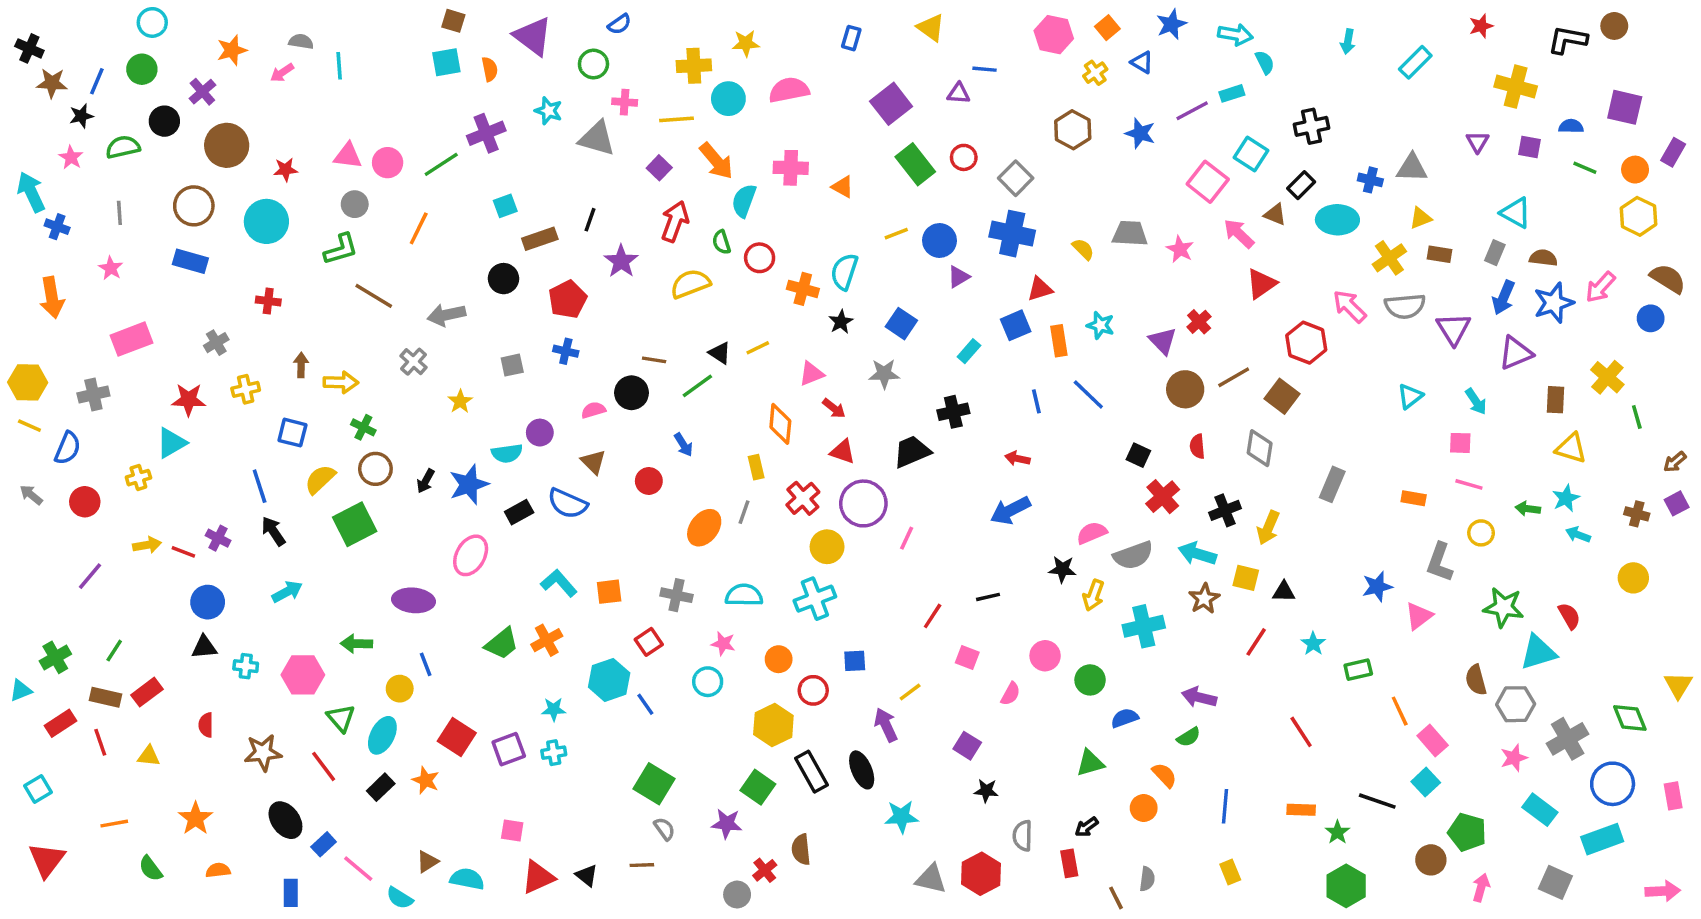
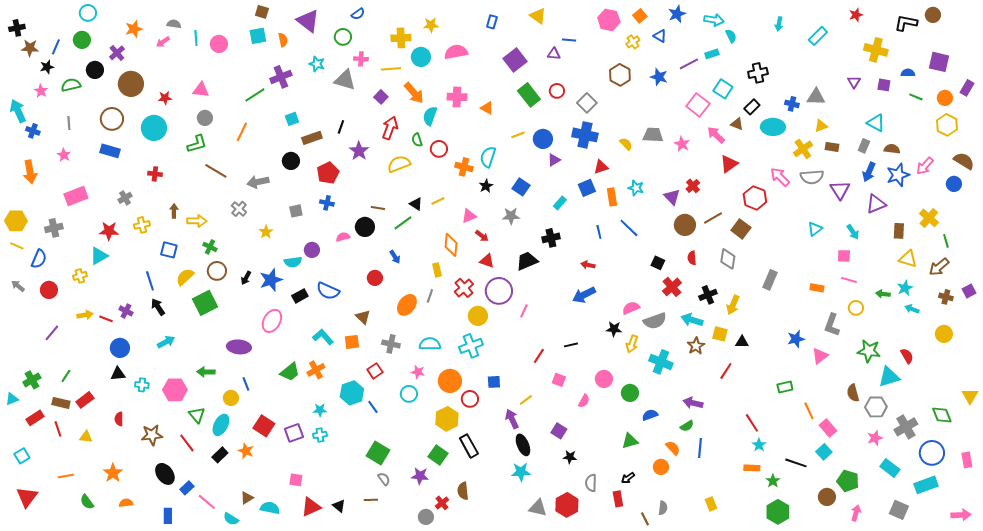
black cross: (29, 48) -> (17, 28), turned -35
pink circle: (388, 163) -> (219, 44), moved
brown triangle: (593, 462) -> (363, 317), moved
brown arrow: (1675, 462) -> (939, 267), moved, size x1.5
cyan cross: (1144, 626) -> (661, 362), turned 35
cyan star: (1313, 644) -> (759, 445), moved
orange circle: (779, 659) -> (450, 381), size x1.5
black ellipse: (862, 770) -> (523, 445), moved
blue line: (1225, 806) -> (700, 448), moved

